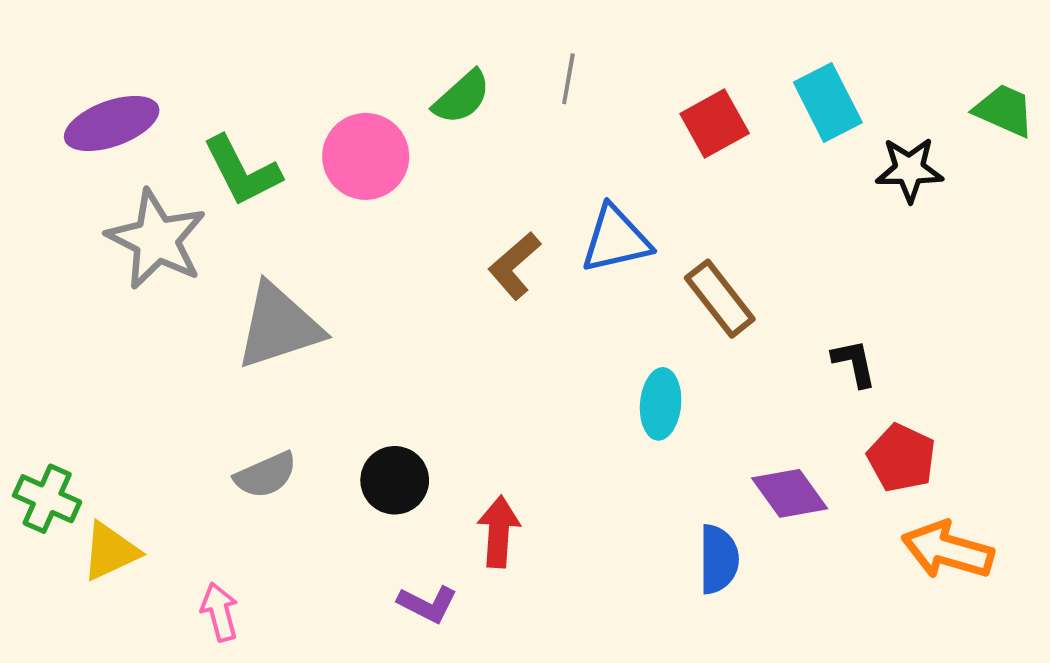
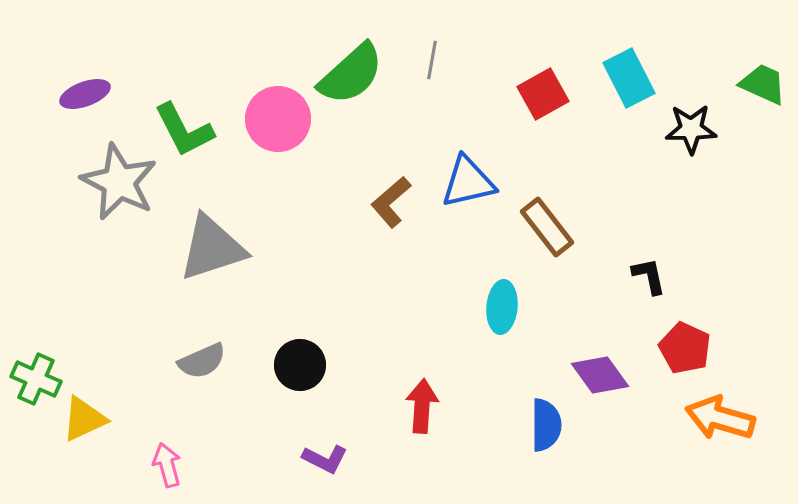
green semicircle: (462, 97) -> (351, 74), size x1.5
purple ellipse: (112, 123) -> (85, 94), size x0.7
red arrow: (499, 532) -> (422, 406), moved

